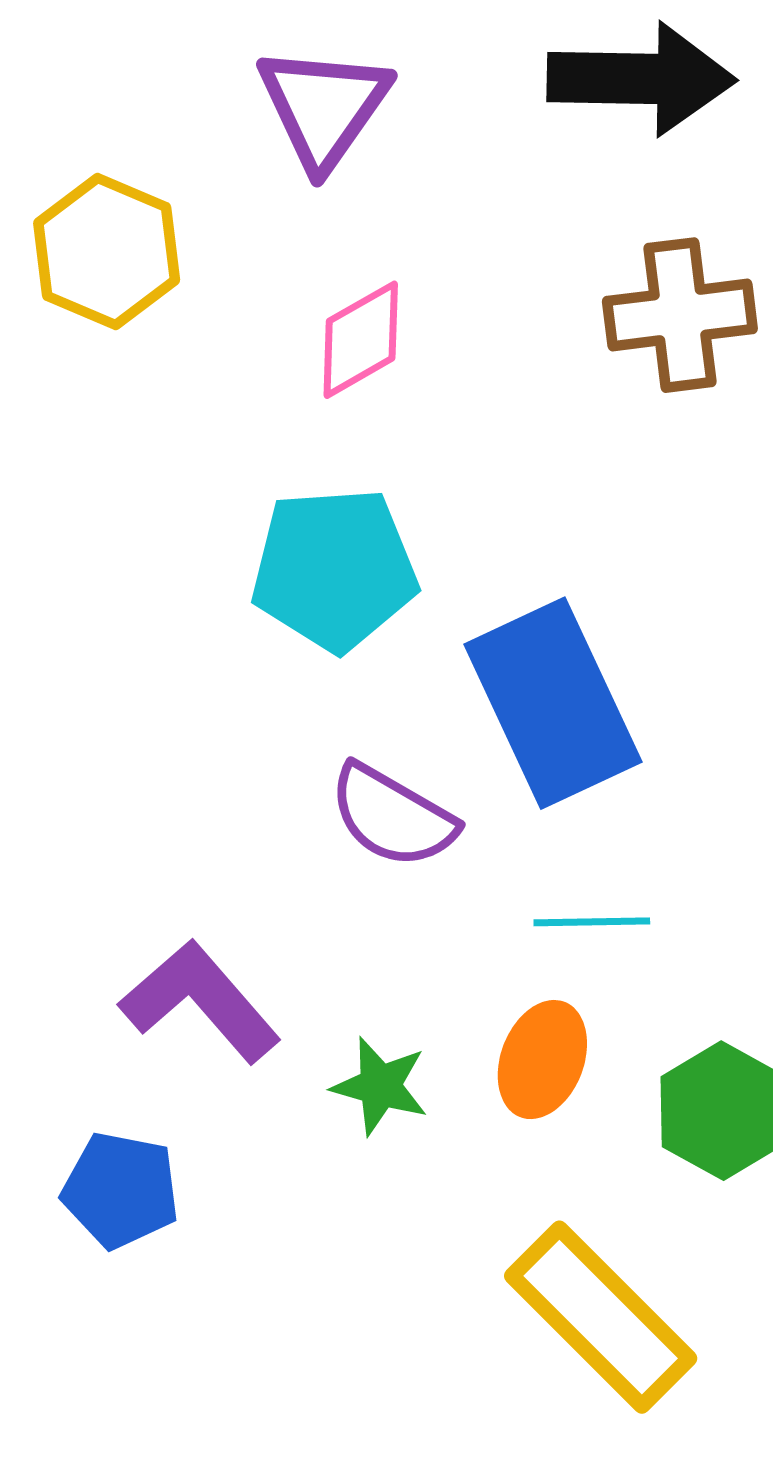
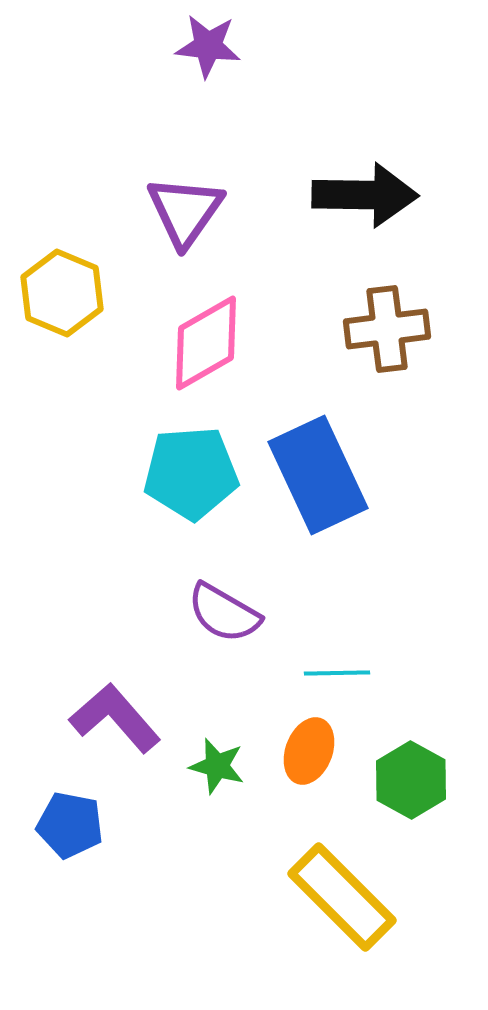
pink diamond: (361, 340) -> (206, 343), size x1.4
blue rectangle: (553, 703) -> (318, 475), moved

